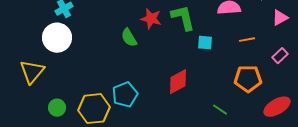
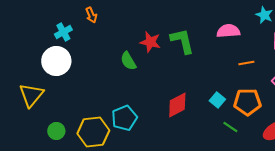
cyan square: (205, 43) -> (217, 100), moved, turned 35
green line: (220, 110) -> (230, 127), moved

